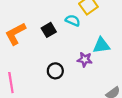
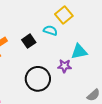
black circle: (55, 71) -> (38, 79), size x1.6

